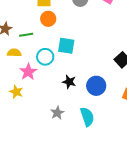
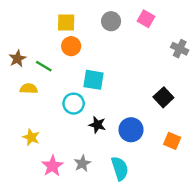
green line: (26, 35) -> (44, 66), turned 40
cyan circle: (45, 57) -> (74, 104), moved
pink star: (28, 72) -> (52, 166), moved

